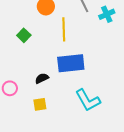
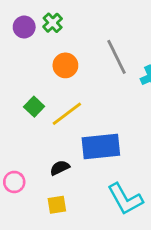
yellow line: (64, 29) -> (67, 114), moved, turned 55

